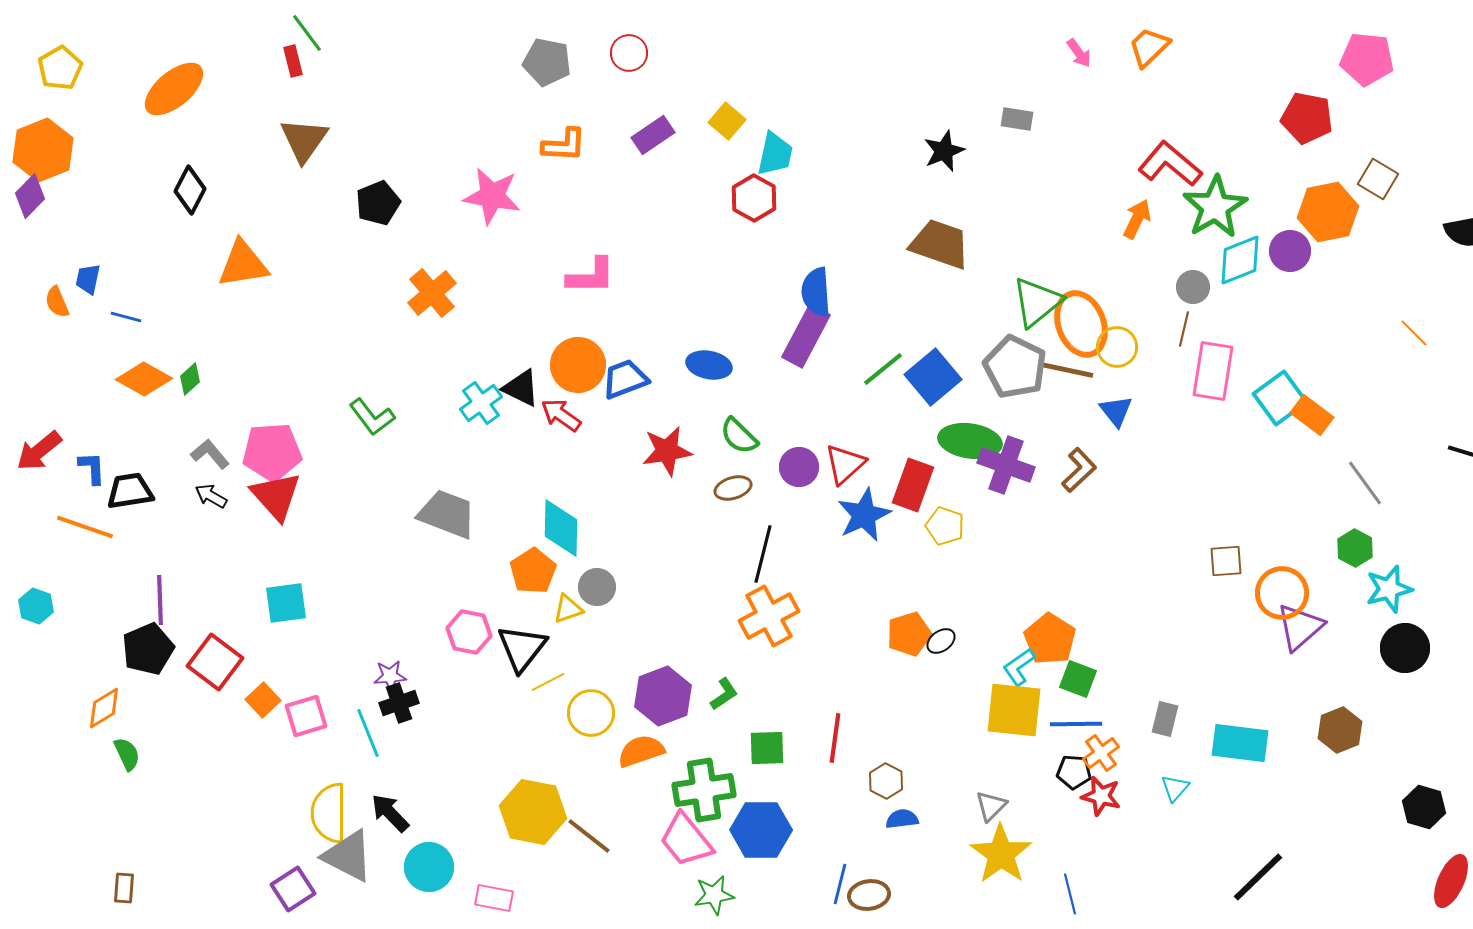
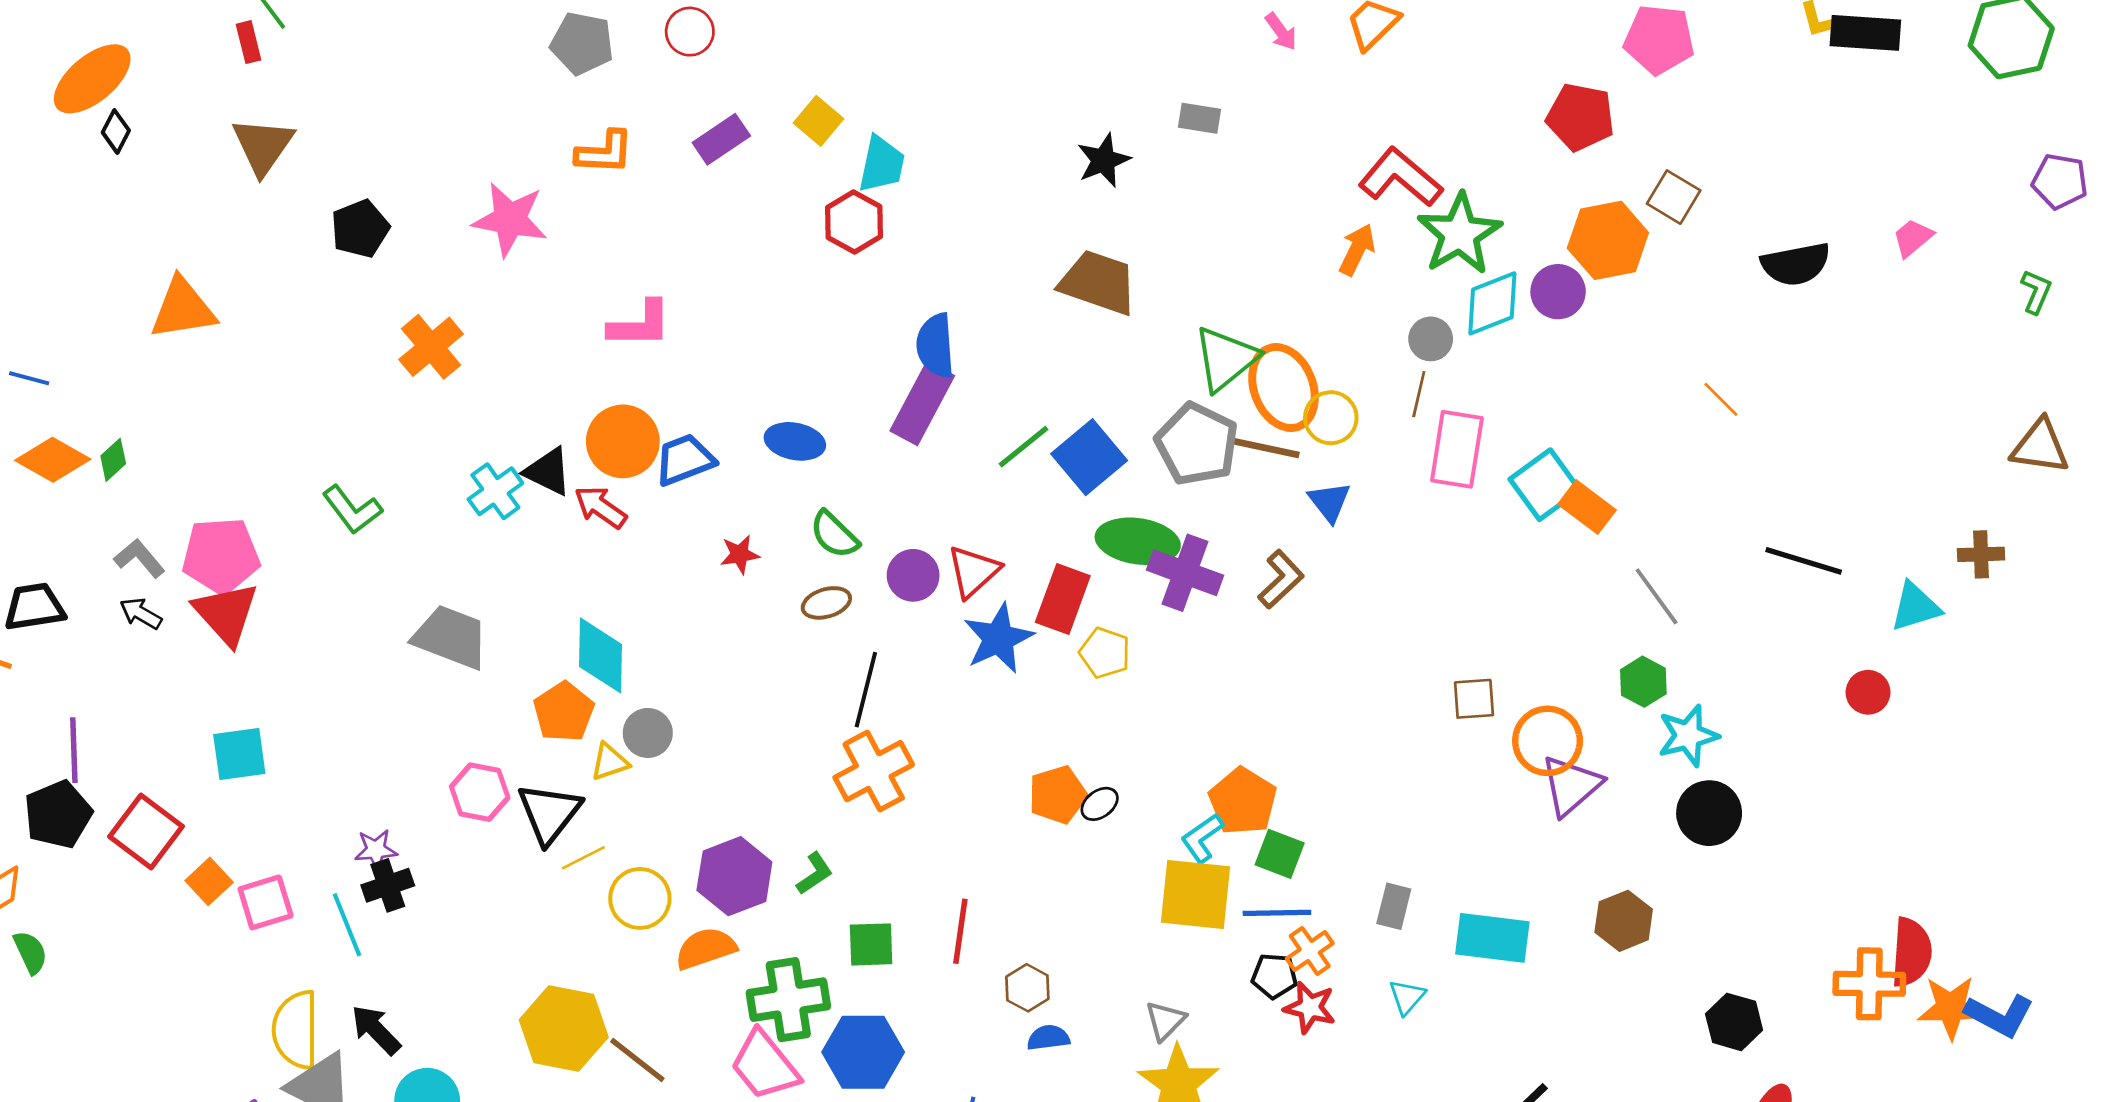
black diamond: (190, 190) -> (116, 131), moved, size x0.7
red star: (667, 451) -> (740, 554), size x0.6

